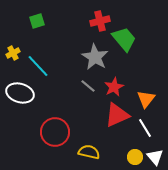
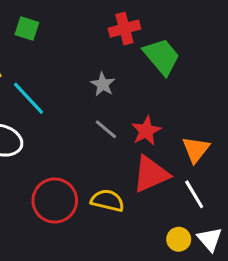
green square: (37, 21) -> (27, 29), turned 35
gray star: (95, 57) -> (103, 84), moved, size x0.6
yellow semicircle: (89, 152) -> (107, 201), moved

